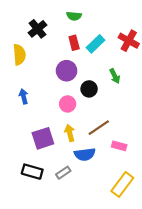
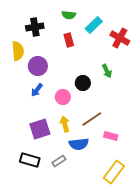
black cross: (38, 29) -> (35, 27), turned 30
cyan rectangle: (95, 44) -> (94, 25), moved
purple circle: (67, 71) -> (38, 66), moved
blue arrow: (24, 96) -> (37, 90), moved, turned -128

